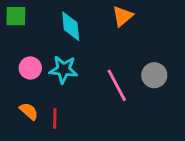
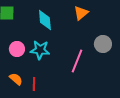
gray circle: (154, 75) -> (103, 44), moved
pink line: (117, 85) -> (77, 61), turned 50

